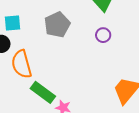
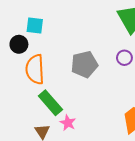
gray pentagon: (57, 25) -> (84, 64), moved

